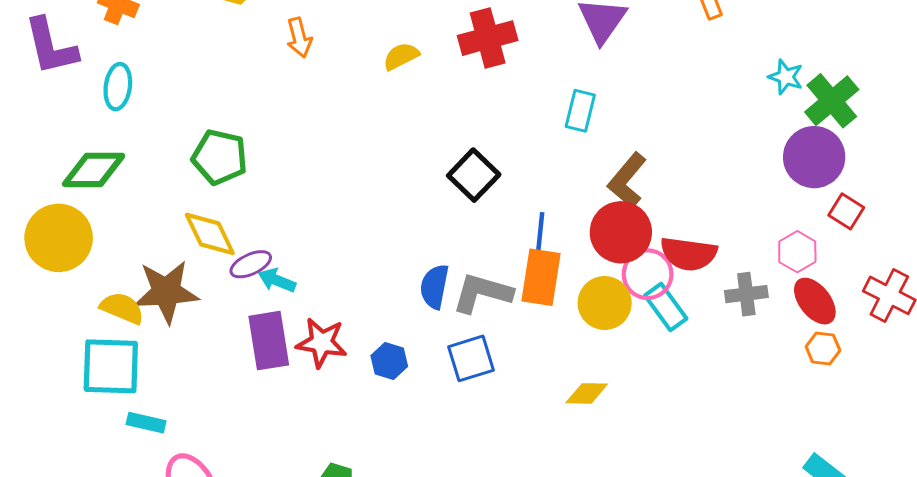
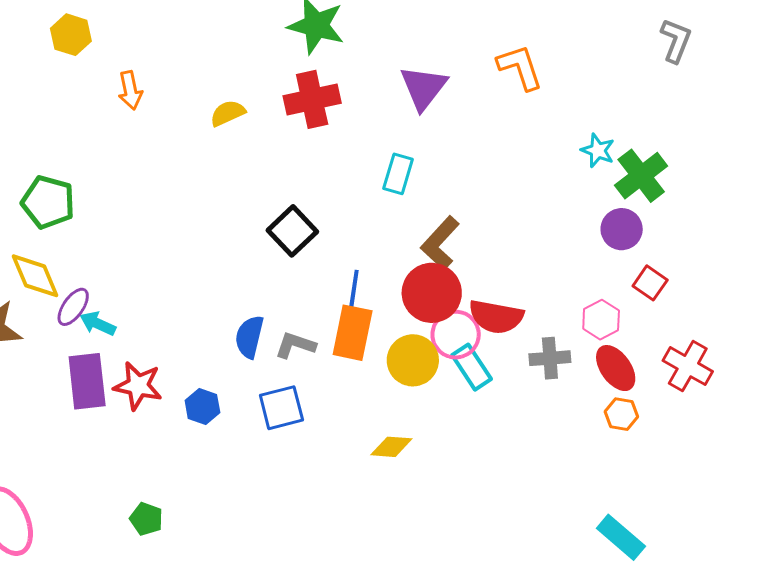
purple circle: (814, 157) -> (622, 229), size x0.7
purple ellipse: (251, 264) -> (73, 307), turned -33
gray L-shape: (482, 293) -> (295, 345), size x0.7

